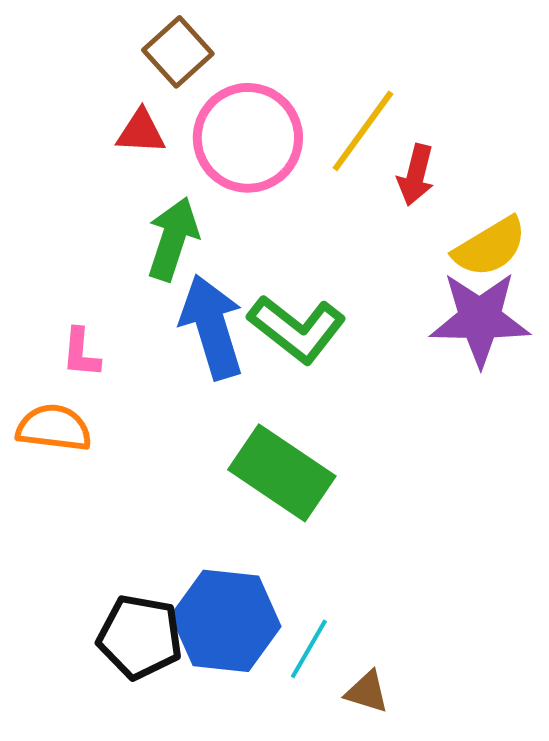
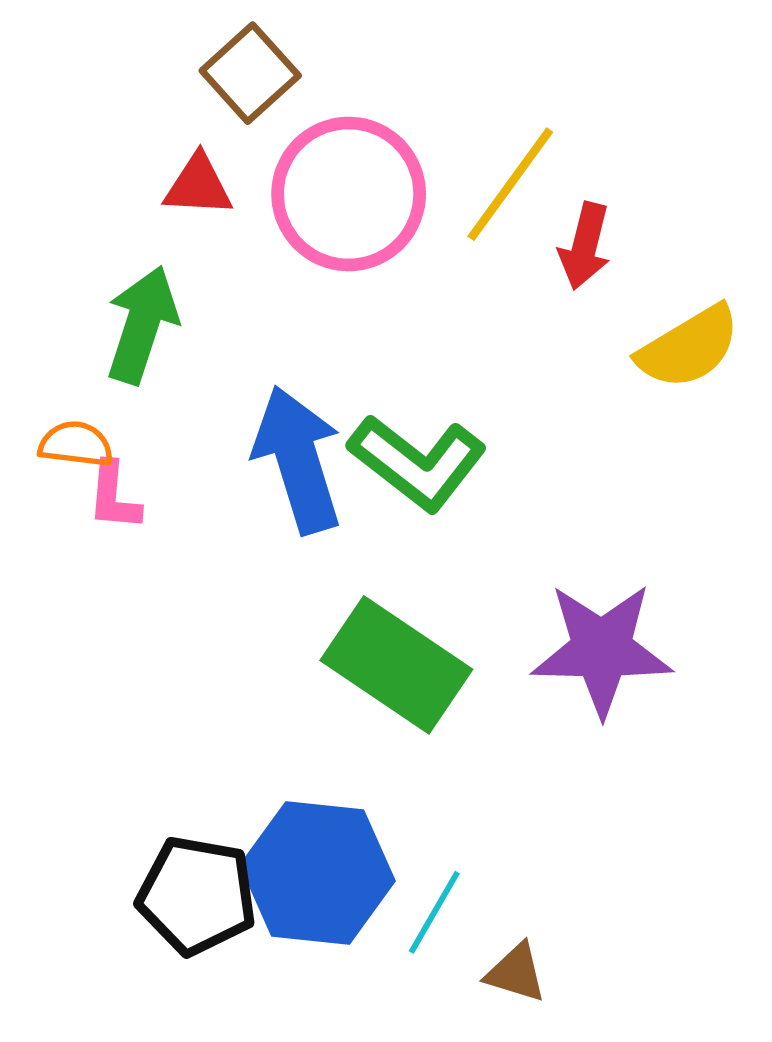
green arrow: (173, 239) -> (142, 325), moved
purple star: (480, 319) -> (602, 649), moved
orange semicircle: (54, 428) -> (76, 444), moved, size x0.7

